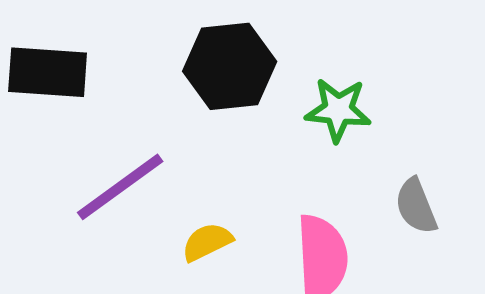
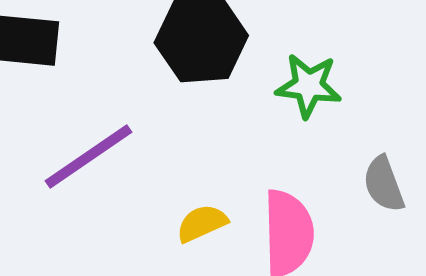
yellow semicircle: (207, 242) -> (202, 223), moved

